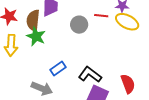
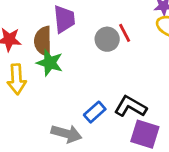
red line: (101, 16) -> (125, 33), moved, turned 64
blue rectangle: (58, 68) -> (95, 112), moved

